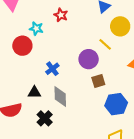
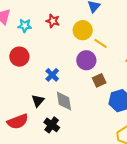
yellow circle: (120, 26) -> (83, 30), moved
cyan star: (36, 29) -> (25, 26), moved
black triangle: (34, 92) -> (38, 101), turned -40

